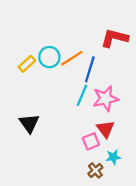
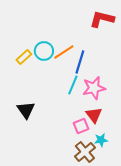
red L-shape: (114, 38) -> (102, 19), moved
brown cross: (95, 170) -> (85, 152), size x1.5

